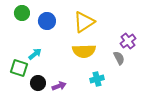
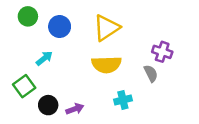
purple cross: (128, 41) -> (162, 52), turned -35
cyan arrow: (35, 54) -> (44, 58), moved
green square: (19, 68) -> (24, 86), turned 36

